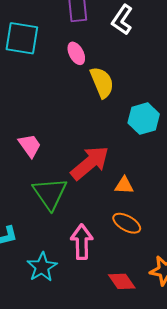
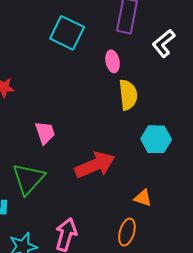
orange triangle: (124, 185) -> (143, 198), moved
green triangle: (50, 194) -> (28, 179), moved
orange ellipse: (127, 223) -> (127, 232), moved, turned 60

